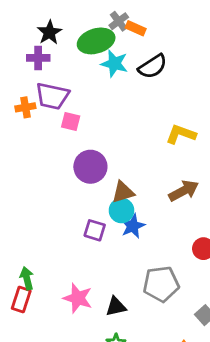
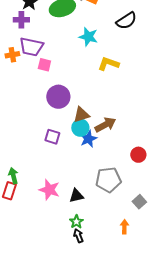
cyan star: (114, 64) -> (88, 37), moved
black semicircle: (153, 66) -> (126, 21), moved
yellow L-shape: (181, 134) -> (108, 64), moved
brown arrow: (184, 191) -> (105, 125), moved
purple square: (95, 230) -> (52, 137), moved

